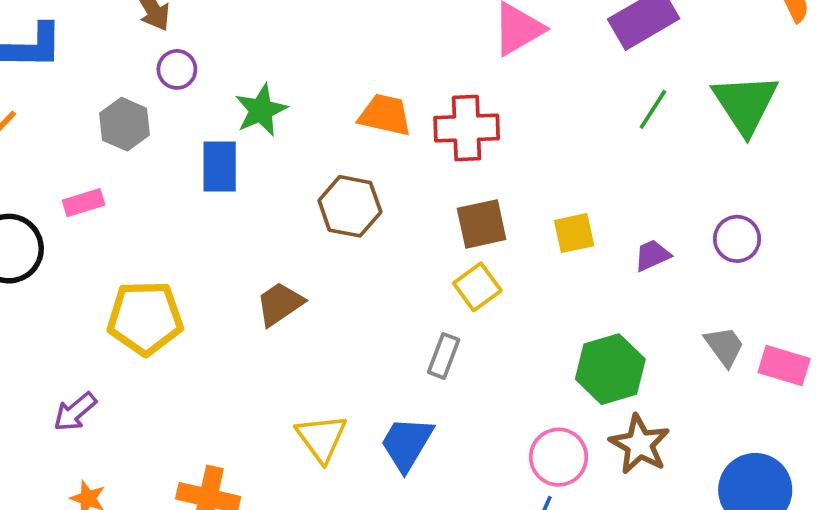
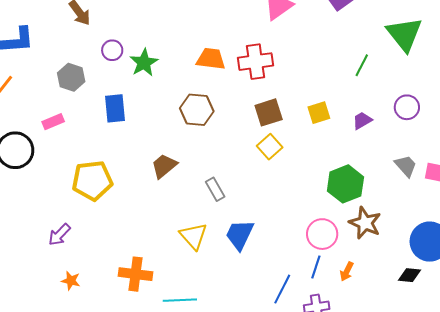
purple circle: (177, 69) -> (112, 50), moved
green line: (653, 109) -> (362, 65), moved
blue rectangle: (220, 167) -> (115, 108), moved
gray rectangle: (444, 356) -> (215, 189), moved, turned -45

